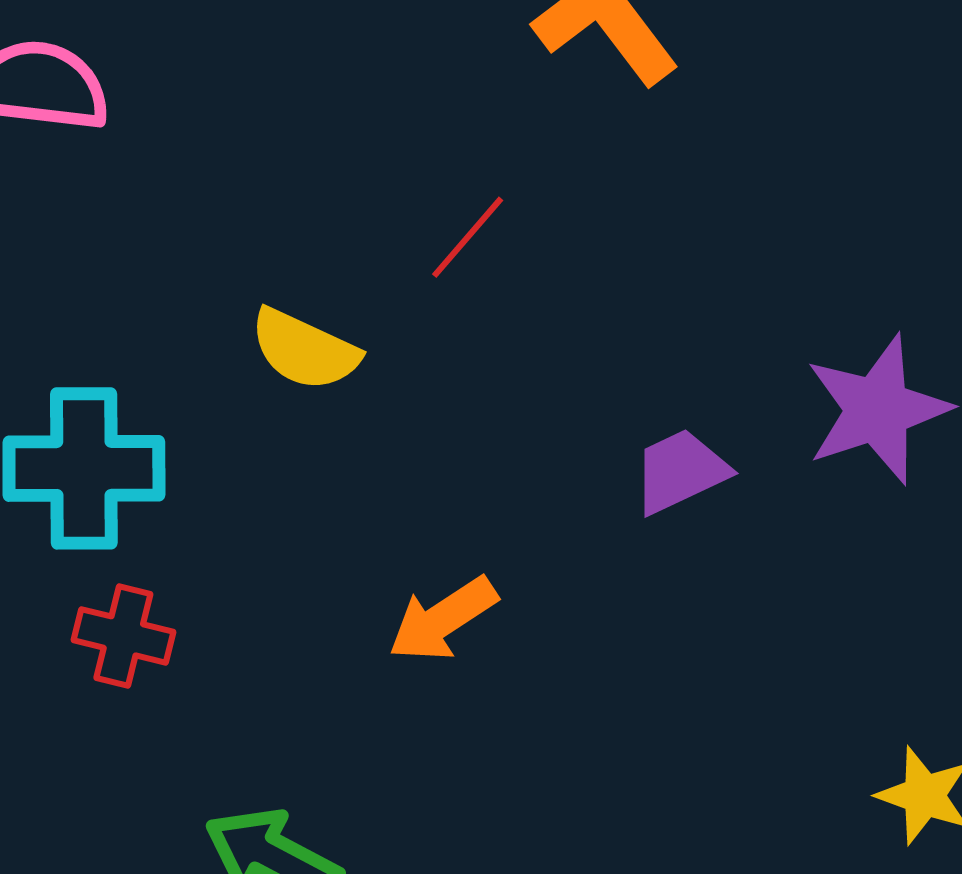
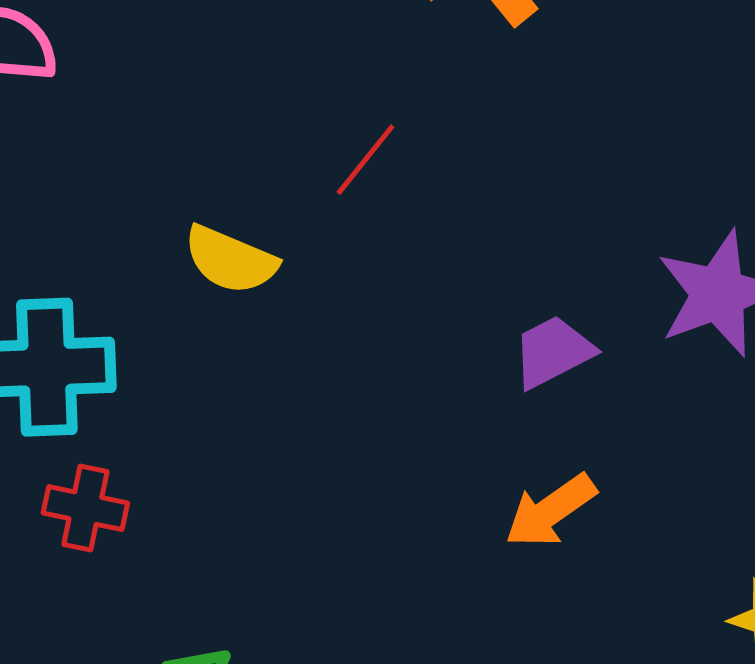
orange arrow: (443, 619) -> (551, 511), moved

